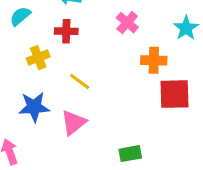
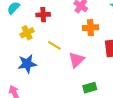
orange cross: (154, 60) -> (90, 28), moved
pink triangle: (74, 123) -> (76, 60), moved

